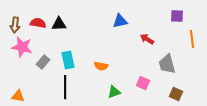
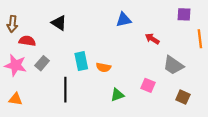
red semicircle: (38, 23) -> (27, 41), moved
black triangle: (59, 24) -> (59, 23), turned 35
pink star: (22, 47) -> (16, 65), moved
cyan rectangle: (68, 60) -> (81, 61), moved
gray trapezoid: (167, 64) -> (173, 65), turned -40

